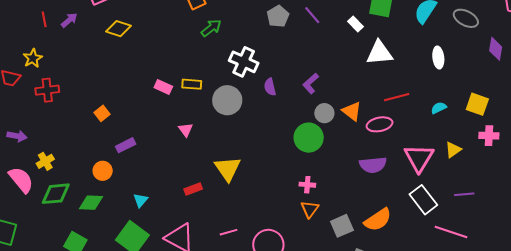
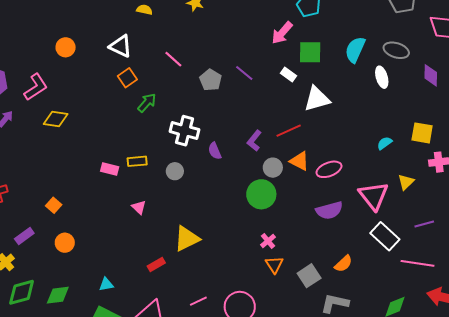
white ellipse: (438, 57) -> (382, 77), moved
red line: (397, 97) -> (289, 131), moved
gray circle: (227, 100) -> (175, 171), size x0.6
purple rectangle: (126, 145) -> (24, 236), moved
yellow triangle: (228, 169) -> (187, 239), turned 48
orange circle: (103, 171) -> (65, 243), moved
pink cross: (307, 185) -> (268, 241), turned -35
cyan triangle: (141, 200) -> (106, 284), turned 49
orange semicircle: (378, 220) -> (343, 264), size x0.7

